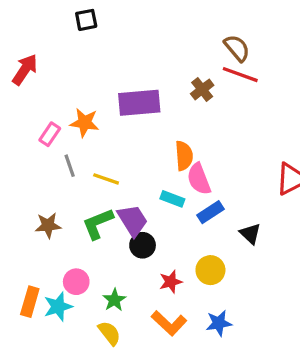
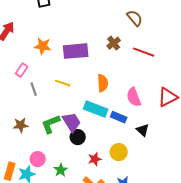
red line: (240, 75) -> (144, 52), moved
orange star: (85, 123) -> (43, 46), moved
yellow line: (106, 179) -> (63, 83), moved
pink semicircle: (199, 179) -> (134, 97), moved
cyan rectangle: (172, 199) -> (96, 109), size x1.6
blue rectangle: (210, 212) -> (119, 117), turned 56

